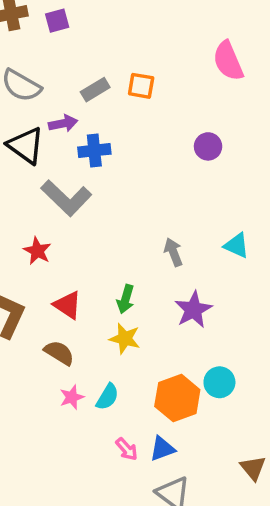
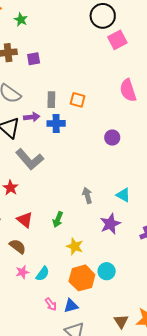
gray rectangle: (95, 90) -> (51, 100), turned -63
blue cross: (94, 151) -> (56, 123), moved
purple star: (193, 310) -> (110, 224), moved
yellow star: (125, 339) -> (75, 246), moved

